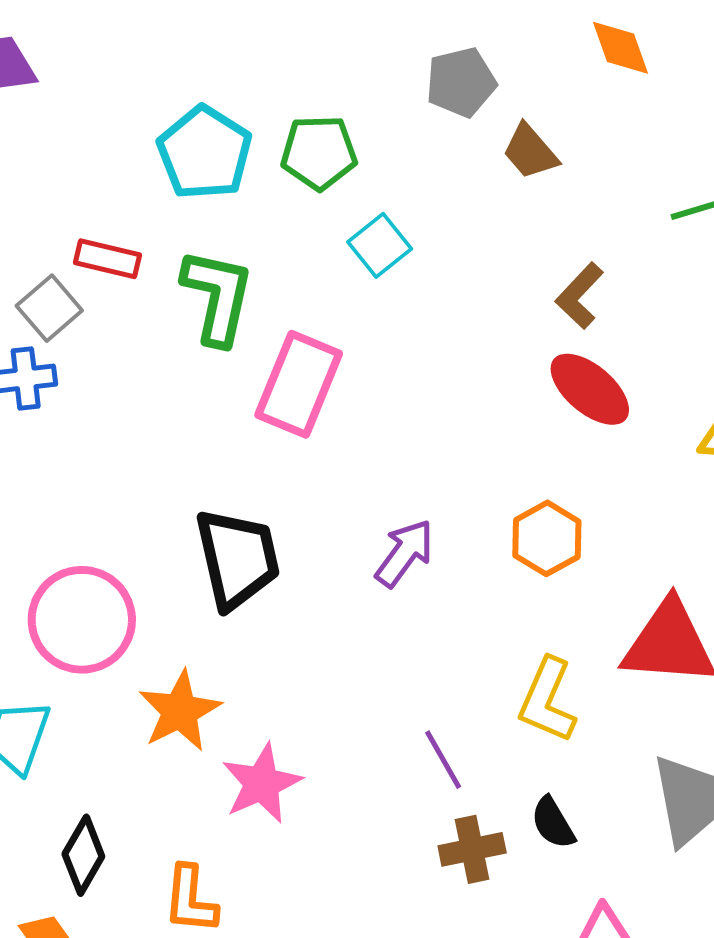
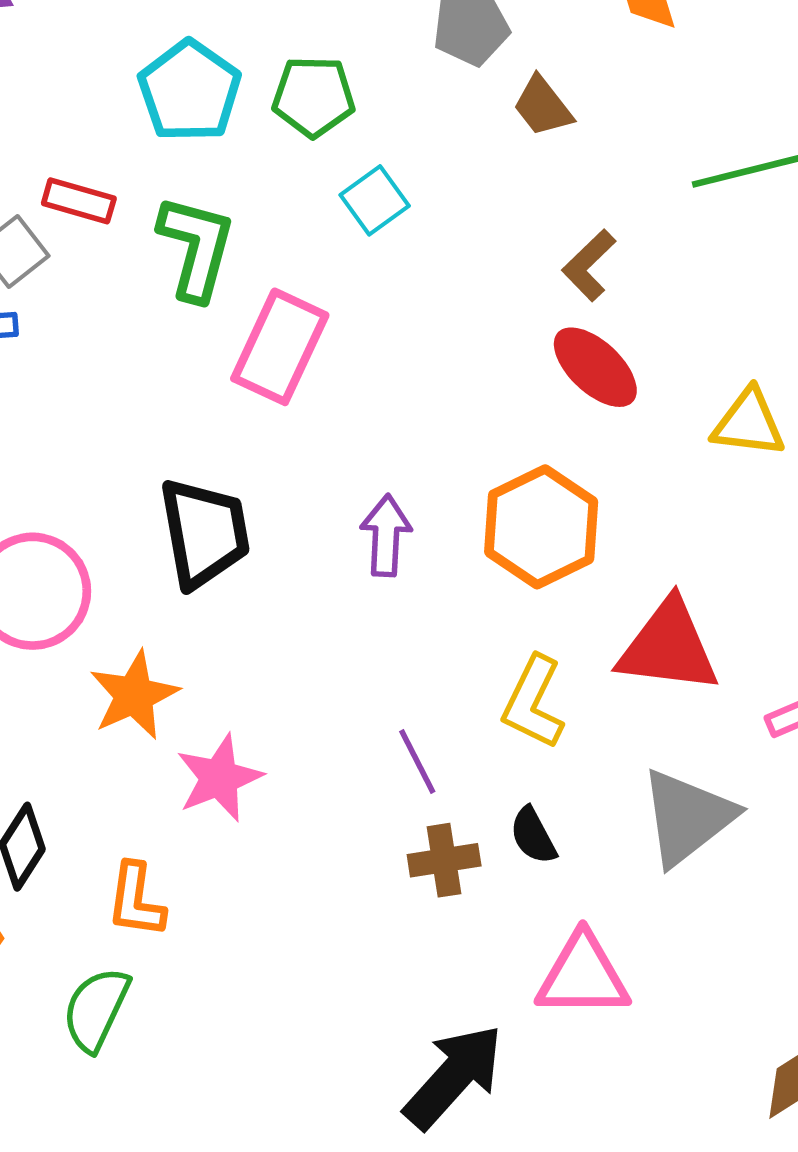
orange hexagon: (547, 538) -> (541, 527), size x1.5
purple arrow: (404, 553) -> (386, 536), turned -36

